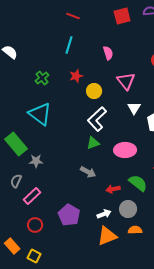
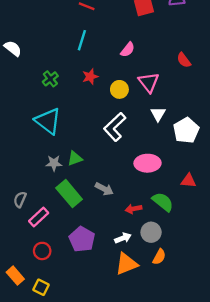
pink semicircle: (108, 53) -> (128, 50), turned 56
yellow circle: (94, 91) -> (119, 89), moved
green triangle: (93, 143) -> (75, 158), moved
green rectangle: (16, 144) -> (69, 194), moved
gray star: (36, 161) -> (54, 163), moved
orange semicircle: (135, 230) -> (159, 257), turned 120

